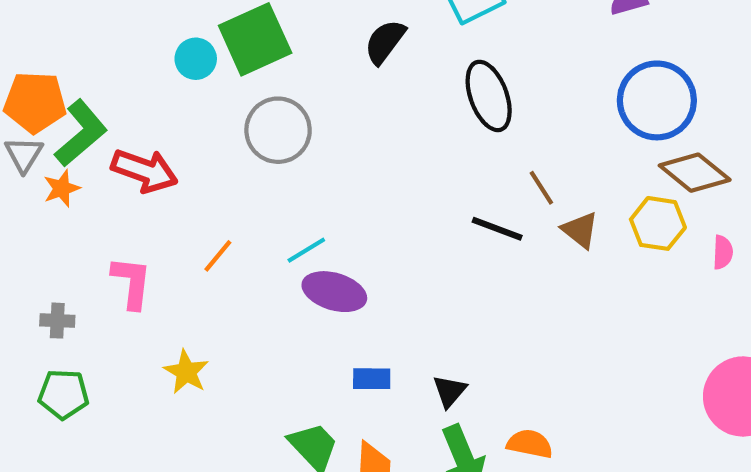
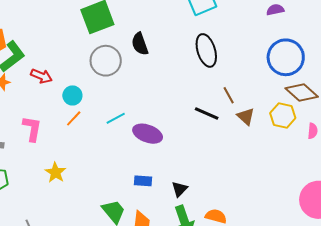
black semicircle: (385, 42) -> (140, 44), moved, turned -60
cyan circle: (196, 59) -> (72, 95), moved
red arrow: (145, 171) -> (41, 76), size x0.7
purple ellipse: (334, 292) -> (148, 134), moved

